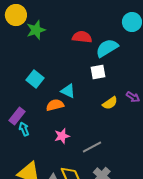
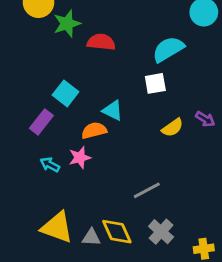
red semicircle: (82, 37) -> (101, 42), moved
purple rectangle: (17, 116) -> (41, 122), moved
cyan arrow: (24, 129) -> (50, 165), turned -40
pink star: (62, 136) -> (80, 158), moved

